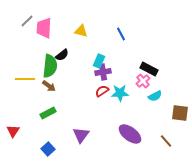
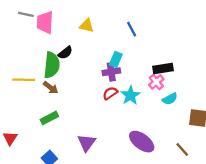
gray line: (27, 21) -> (26, 14), turned 56
cyan rectangle: (99, 61) -> (116, 59), moved
black rectangle: (149, 69) -> (163, 68), turned -36
cyan star: (120, 93) -> (130, 95), turned -30

